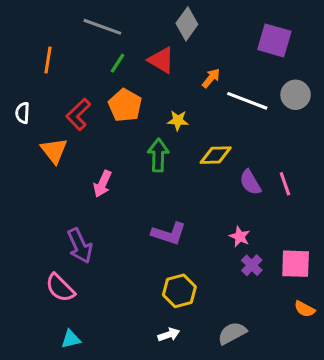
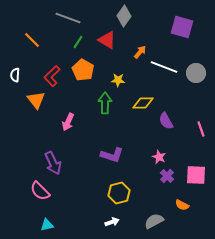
orange line: (48, 60) -> (32, 40), turned -54
gray circle: (296, 95) -> (196, 73), moved
pink line: (285, 184) -> (201, 129), moved
orange semicircle: (305, 309) -> (182, 205), moved

